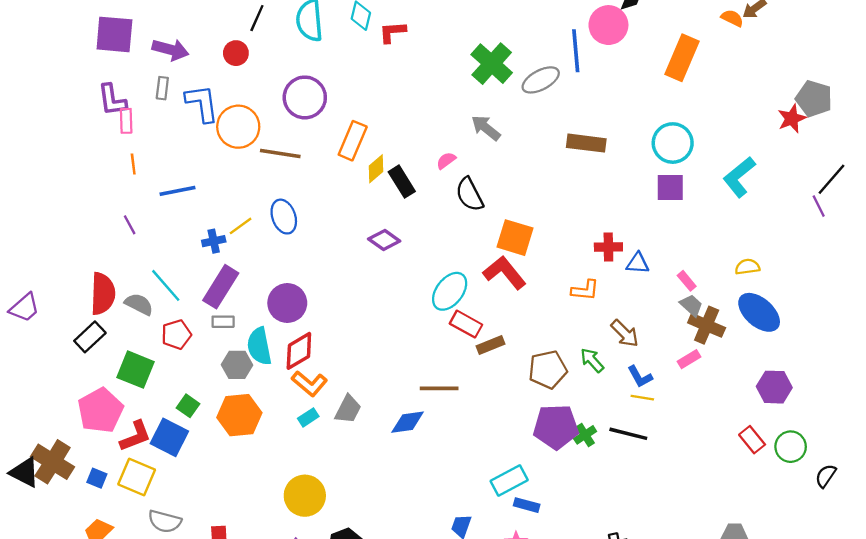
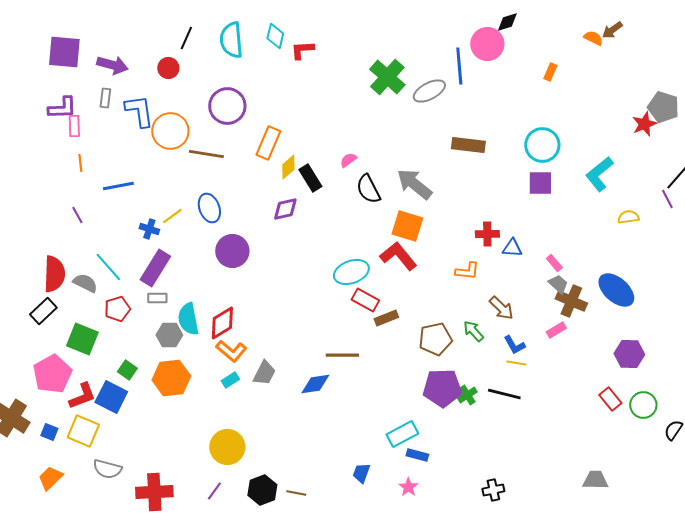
orange rectangle: (682, 58) -> (550, 72), size x0.5
purple L-shape: (112, 100) -> (62, 108), turned -84
gray arrow: (486, 128) -> (414, 184), moved, size x1.4
purple diamond: (384, 240) -> (285, 209), moved, turned -48
blue cross: (214, 241) -> (149, 229), turned 30
yellow semicircle: (747, 267) -> (628, 217), moved
cyan ellipse: (450, 291) -> (351, 272), turned 32
purple circle: (287, 303) -> (232, 251), moved

